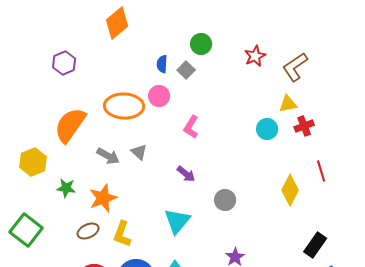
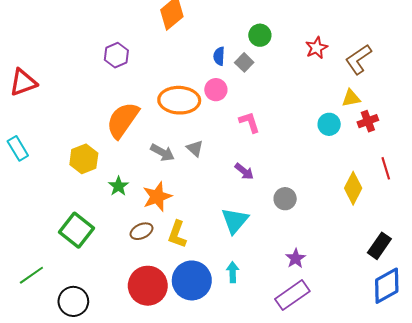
pink L-shape: (191, 127) -> (249, 122), turned 130
green star: (66, 188) -> (118, 186), turned 30

